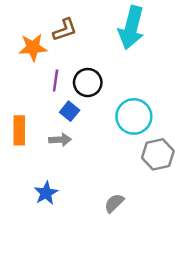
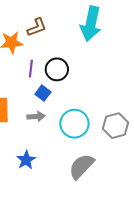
cyan circle: (134, 116) -> (74, 124), moved
gray semicircle: (114, 203) -> (81, 166), size x1.6

